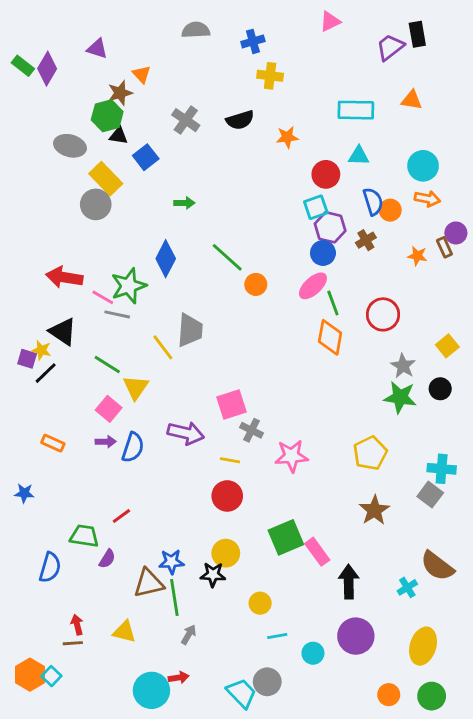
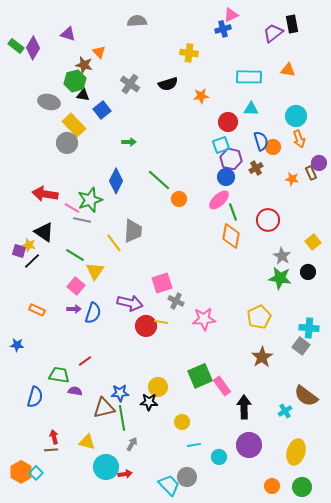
blue cross: (253, 41) -> (223, 29), moved
brown star: (120, 93) -> (84, 65), turned 30
orange arrow: (427, 199) -> (299, 139), turned 60
red circle: (227, 496) -> (146, 326), moved
purple semicircle: (107, 559) -> (75, 391), turned -112
cyan circle: (151, 690) -> (106, 467), moved

